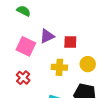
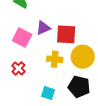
red square: (70, 42) -> (66, 34), size x1.5
yellow circle: (88, 64) -> (83, 57), size x1.5

